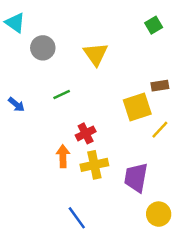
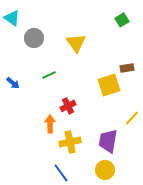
yellow line: (160, 130) -> (132, 118), moved
yellow cross: (94, 165) -> (70, 142), moved
yellow circle: (159, 214) -> (105, 170), moved

